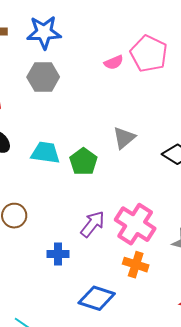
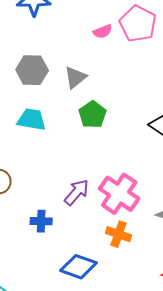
gray hexagon: (43, 77) -> (32, 70), moved
gray triangle: (124, 138) -> (75, 77), moved
green pentagon: (83, 162) -> (92, 115), moved

